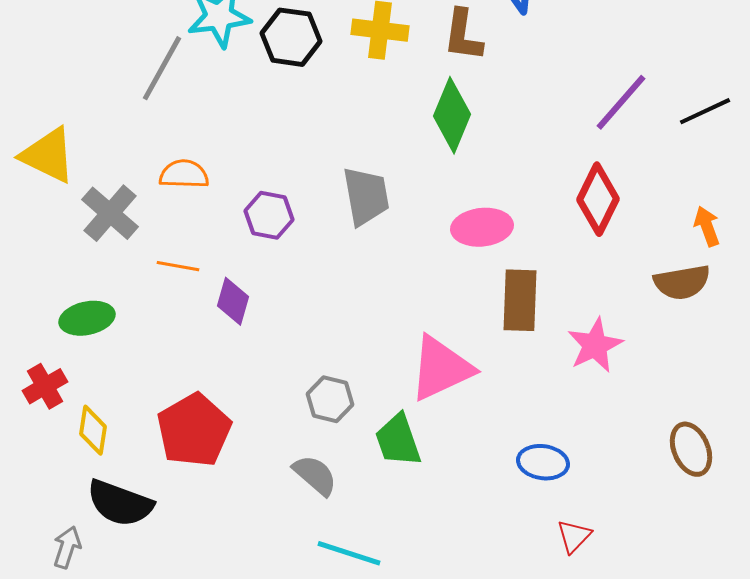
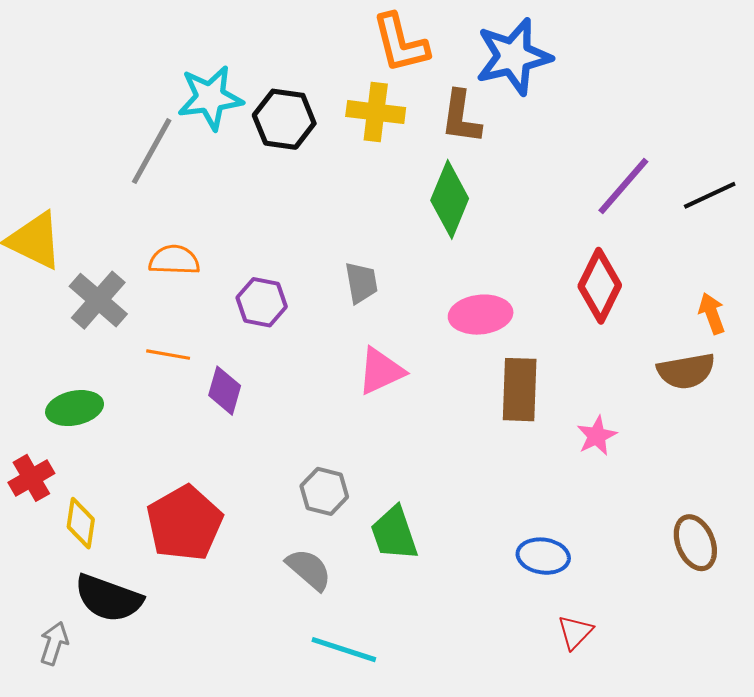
gray trapezoid: (366, 196) -> (361, 283), size x0.7
pink star: (595, 345) -> (597, 436), size x0.7
pink triangle: (441, 368) -> (381, 371), moved, size x0.7

